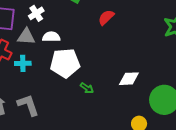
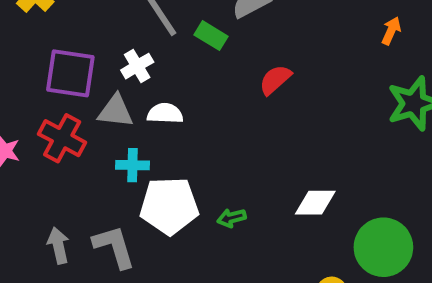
cyan cross: (23, 63) -> (132, 165), moved
white pentagon: (65, 63) -> (169, 206), moved
green arrow: (87, 88) -> (232, 218), turned 128

